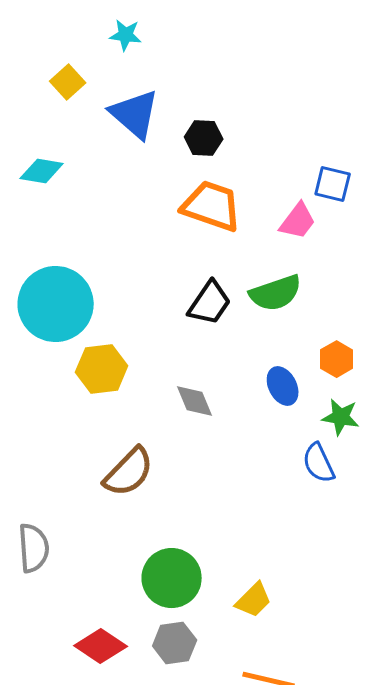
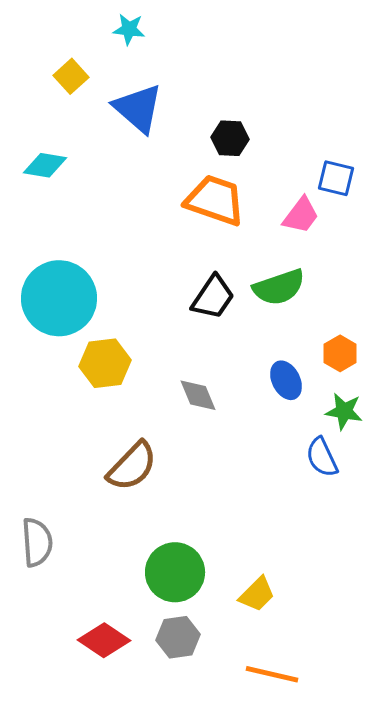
black hexagon: (204, 138) -> (230, 138), moved

